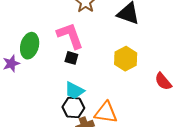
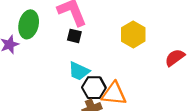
red semicircle: (163, 81) -> (175, 58), turned 96
black hexagon: (73, 108) -> (94, 88), moved

